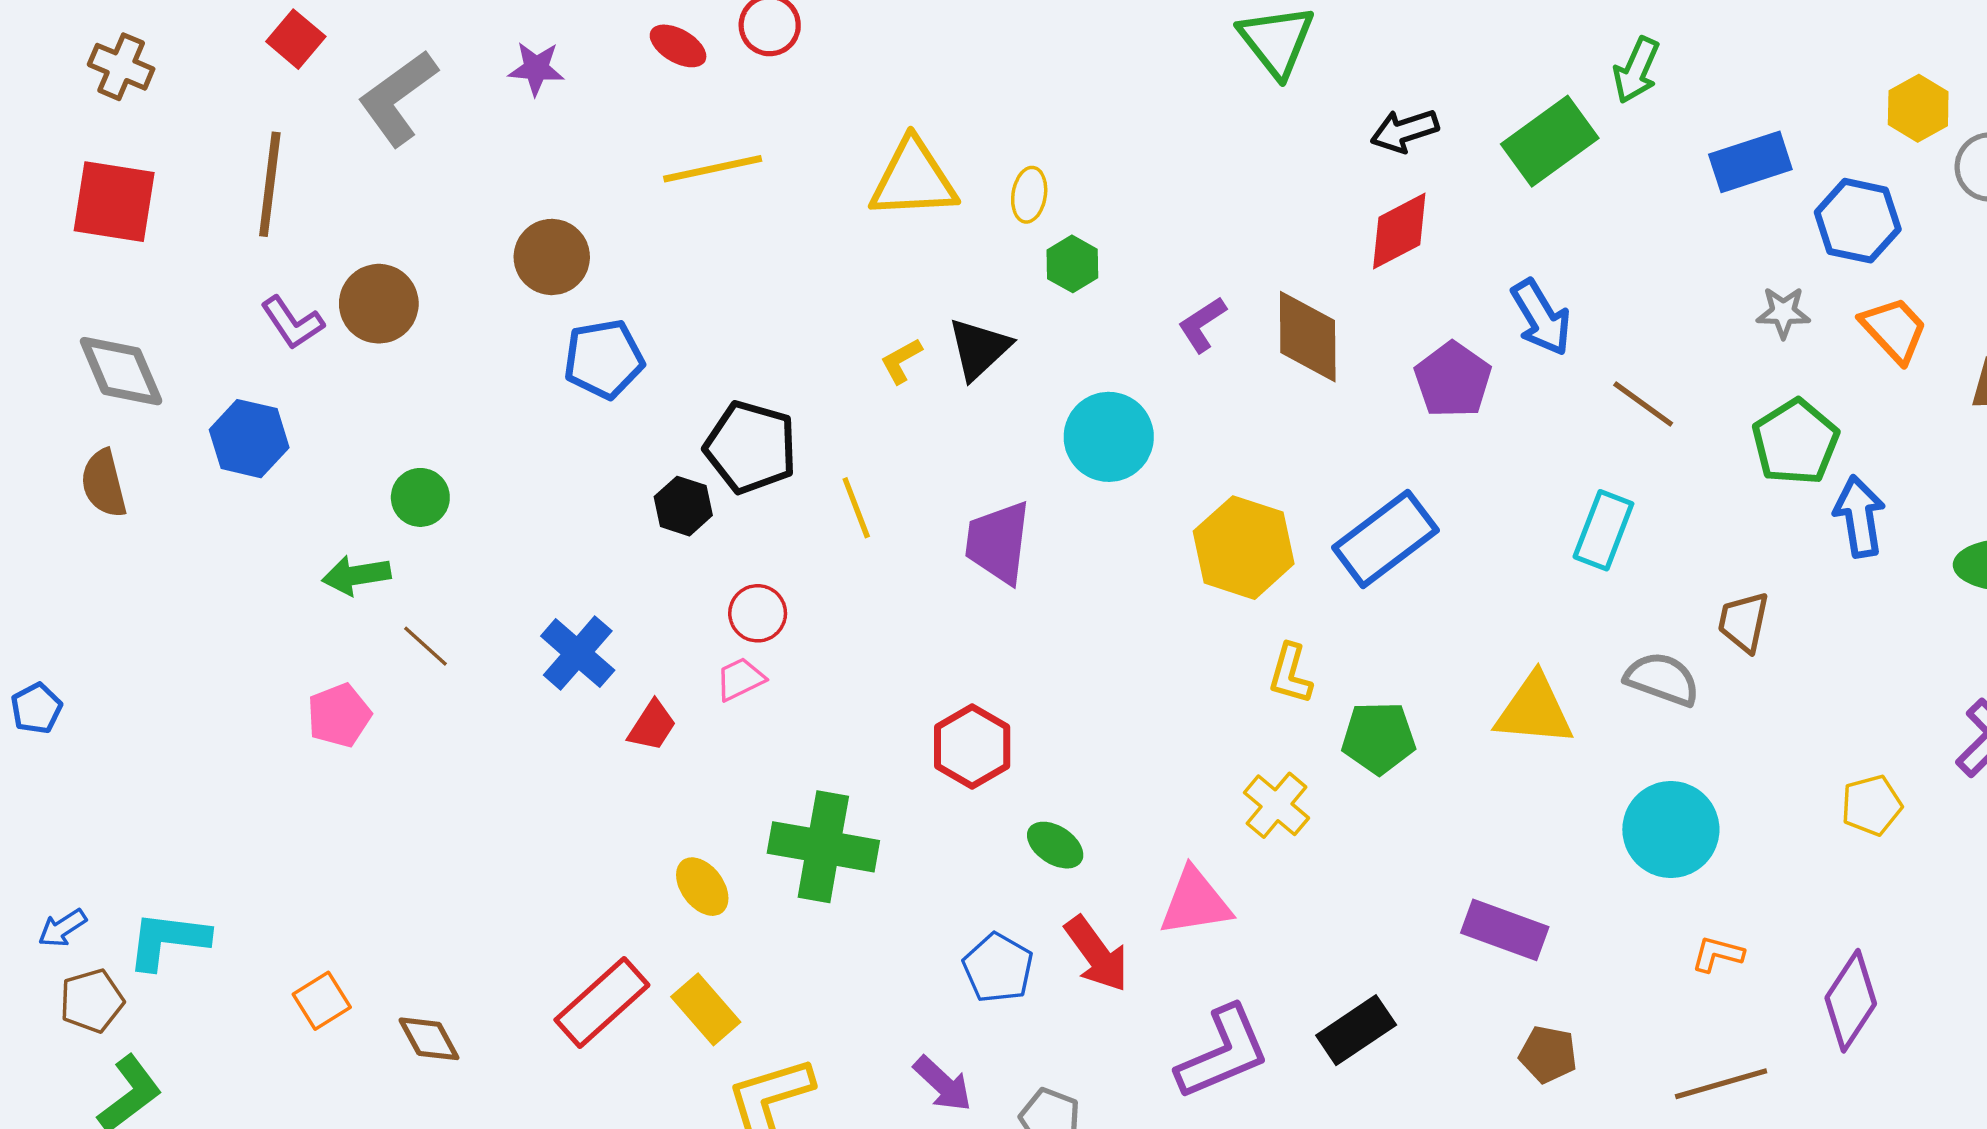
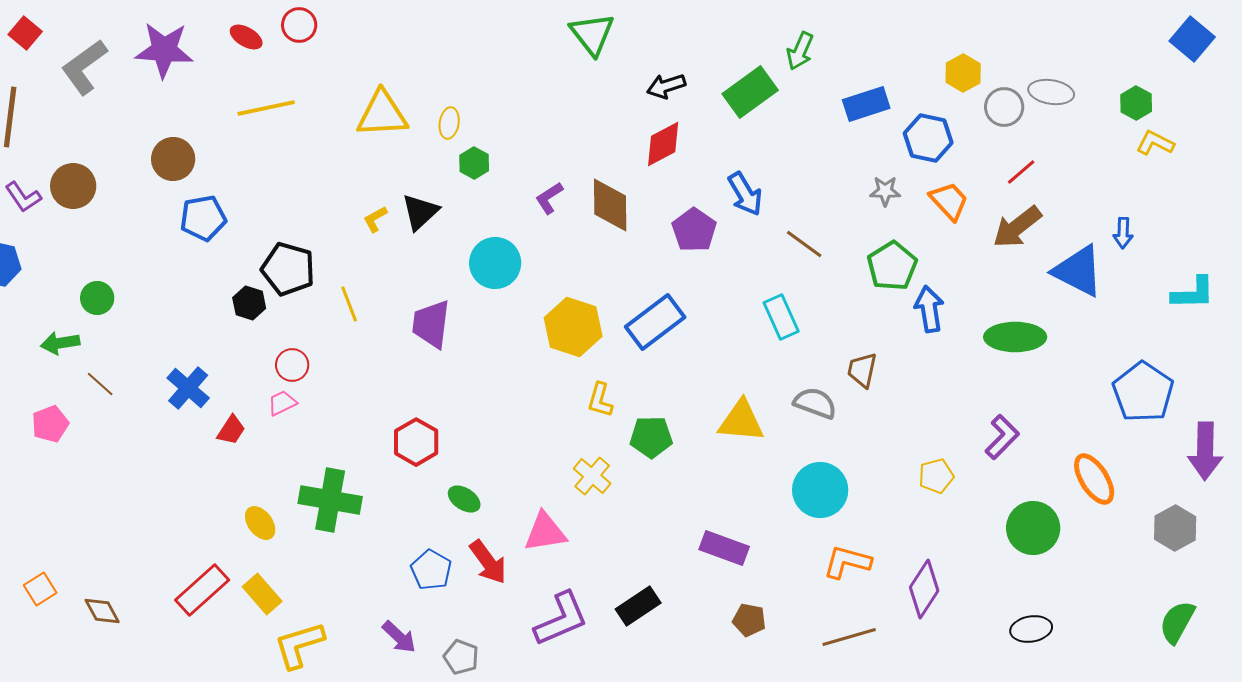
purple star: (536, 68) -> (164, 50), size x1.8
cyan rectangle: (1603, 530) -> (781, 317), turned -45
orange L-shape: (1718, 954) -> (847, 562), size x1.6

